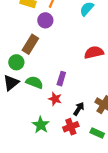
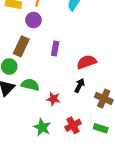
red semicircle: (94, 52) -> (87, 62), moved
purple rectangle: (61, 79) -> (55, 49), moved
black arrow: (79, 109) -> (80, 85), moved

